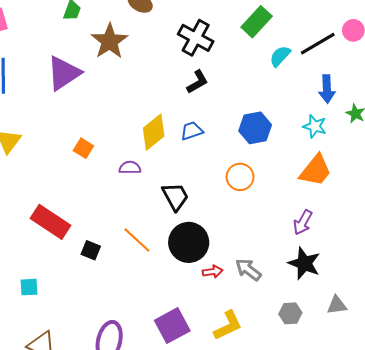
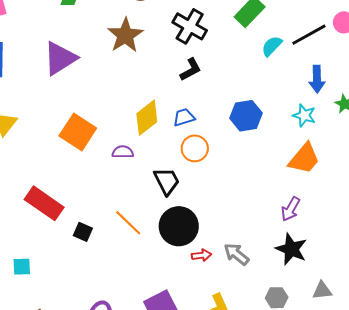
brown star: (110, 41) -> (125, 35), moved
orange square: (83, 148) -> (78, 132), size x1.8
orange circle: (240, 177) -> (195, 148), moved

